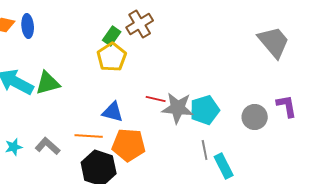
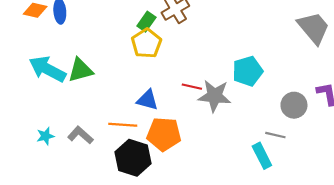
cyan pentagon: (205, 110) -> (248, 71), moved
gray line: (205, 150) -> (275, 135), moved, turned -66

